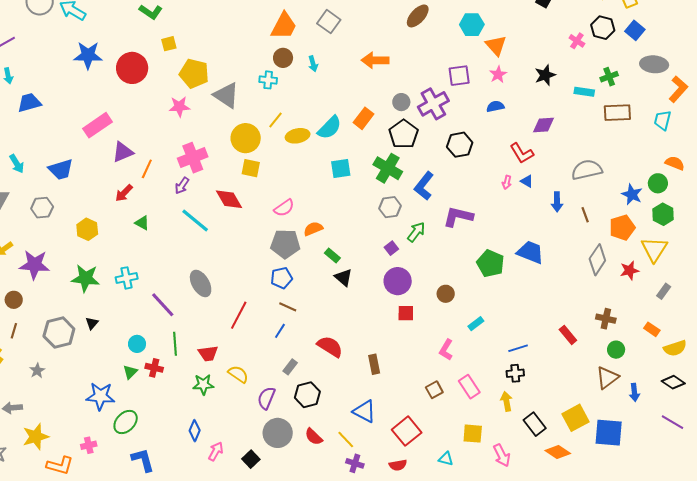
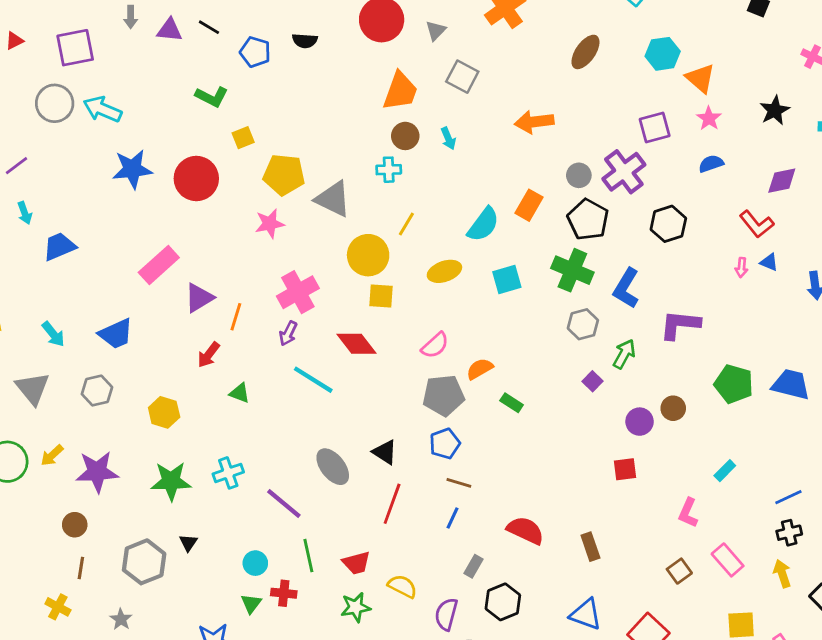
yellow ellipse: (298, 136) -> (444, 271), moved
blue trapezoid: (530, 252) -> (791, 384), moved
black triangle: (344, 277) -> (385, 452), moved
purple circle: (398, 281) -> (640, 422), moved, size x0.7
brown circle: (446, 294) -> (673, 408), moved

